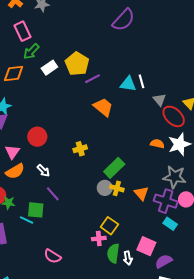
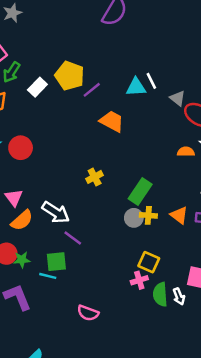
red circle: (37, 137) -> (21, 148), moved
white arrow: (43, 171) -> (56, 212), size x1.6

